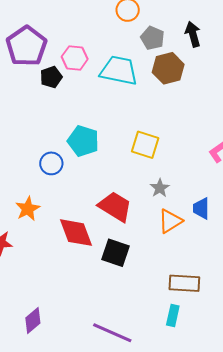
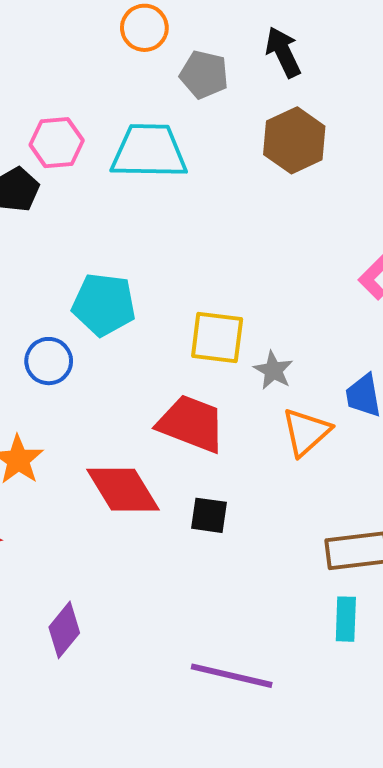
brown hexagon: (168, 68) -> (294, 140), moved
yellow square: (145, 145) -> (217, 338), moved
black square: (116, 253) -> (209, 515), size x0.7
purple diamond: (33, 321) -> (64, 630), moved

